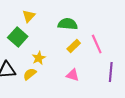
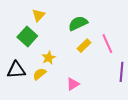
green semicircle: (68, 24) -> (78, 23), turned -30
pink triangle: (73, 75) -> (73, 84), moved, turned -48

